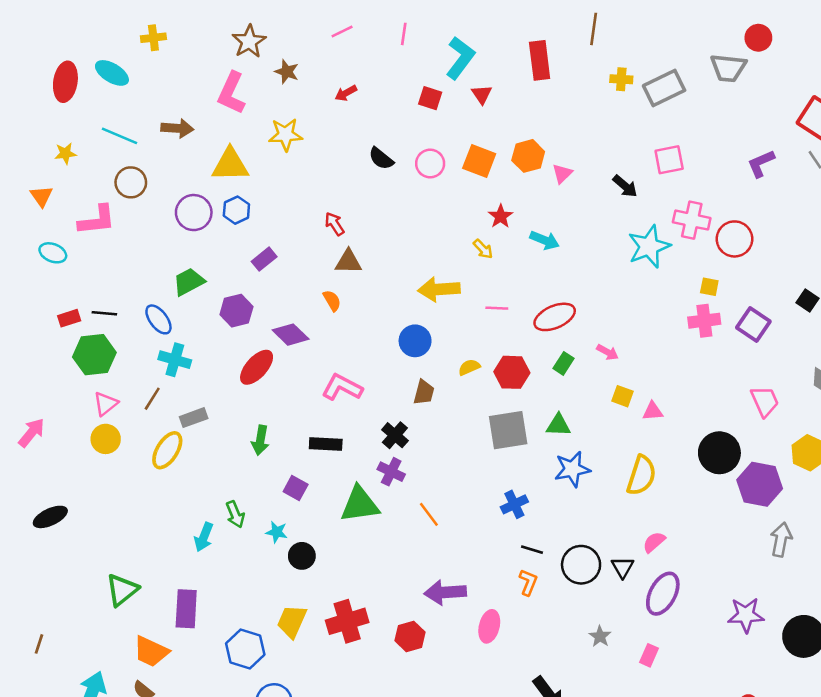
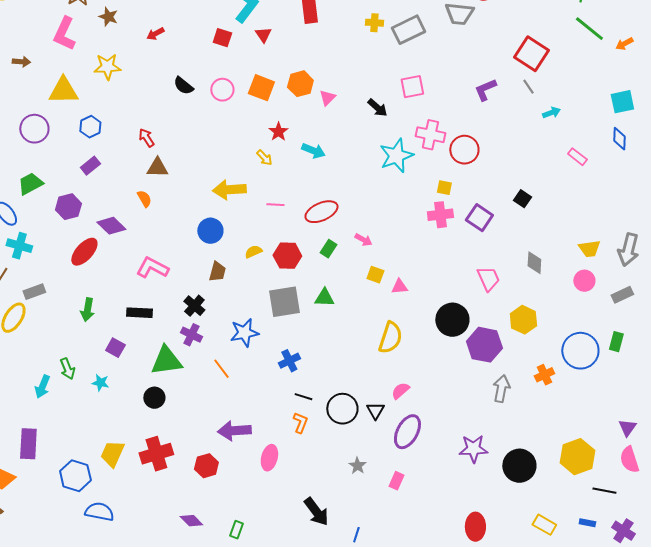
brown arrow: (177, 128) -> (21, 62), size x0.7
blue hexagon: (236, 210) -> (90, 127), moved
blue star: (572, 469) -> (244, 333), moved
black circle: (302, 556) -> (154, 398), moved

